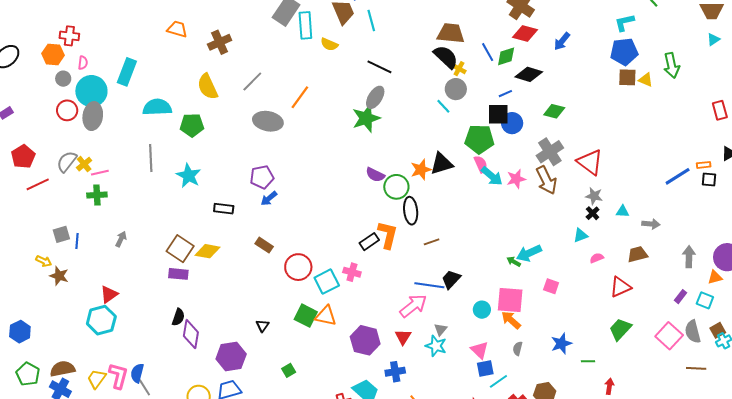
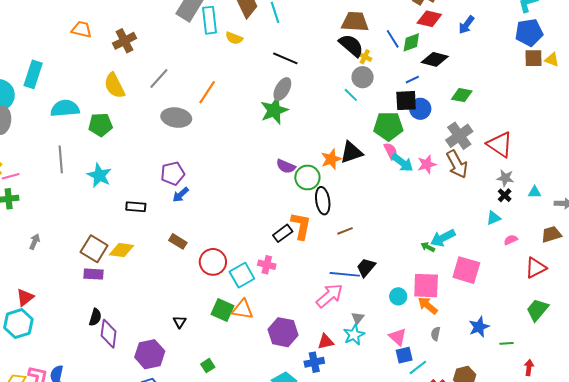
pink square: (551, 286) -> (466, 270), size x1.8
red triangle: (403, 337) -> (326, 342), moved, turned 48
cyan star: (436, 346) -> (354, 335), turned 30

